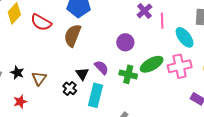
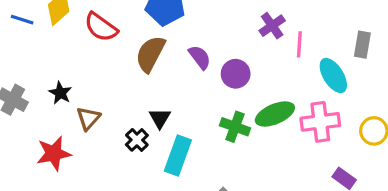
purple semicircle: (101, 67) -> (200, 57), moved
black star: (17, 73) -> (60, 93), moved
red star: (20, 102) -> (54, 153), size x1.5

